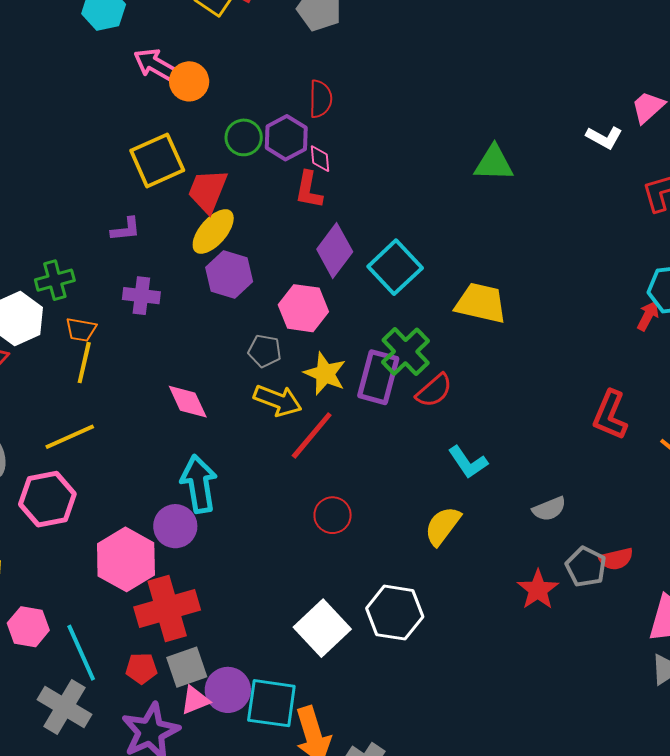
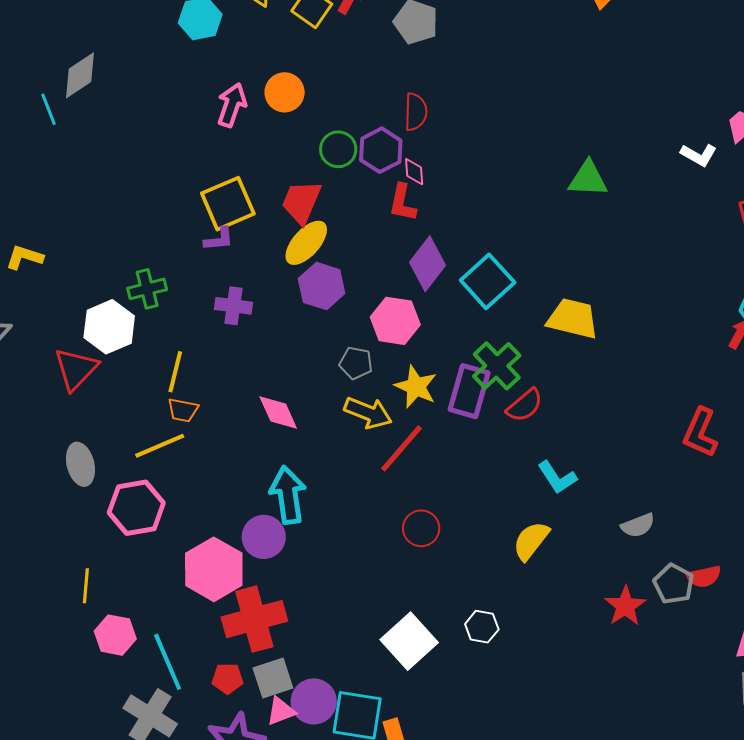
pink arrow: (155, 65) -> (232, 105), moved, turned 78
yellow square: (157, 160) -> (228, 204), moved
orange trapezoid: (81, 330) -> (183, 410), moved
white hexagon: (395, 613) -> (482, 627), size x0.6

